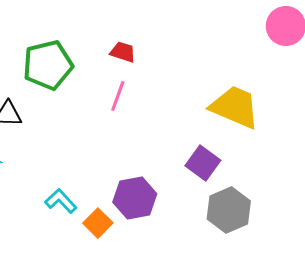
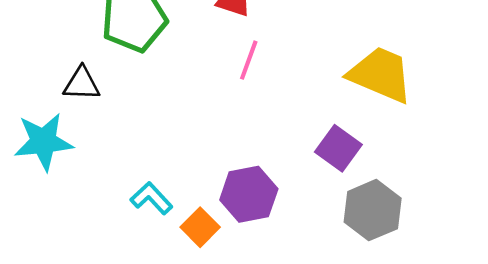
pink line: (118, 96) -> (249, 60), moved

